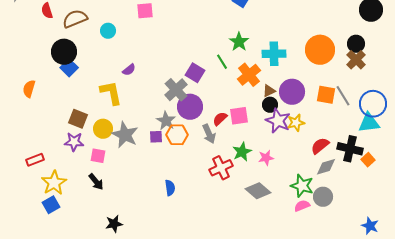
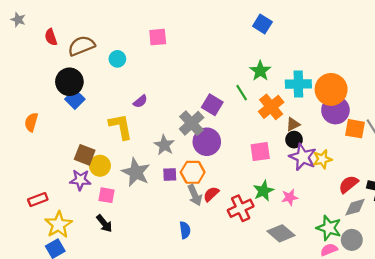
orange circle: (320, 50) -> (331, 89), moved
purple circle: (292, 92) -> (335, 110), moved
red semicircle: (220, 119) -> (211, 194), moved
gray star: (166, 121) -> (164, 145), moved
yellow circle: (103, 129) -> (100, 166), moved
gray arrow: (209, 134) -> (195, 195), moved

